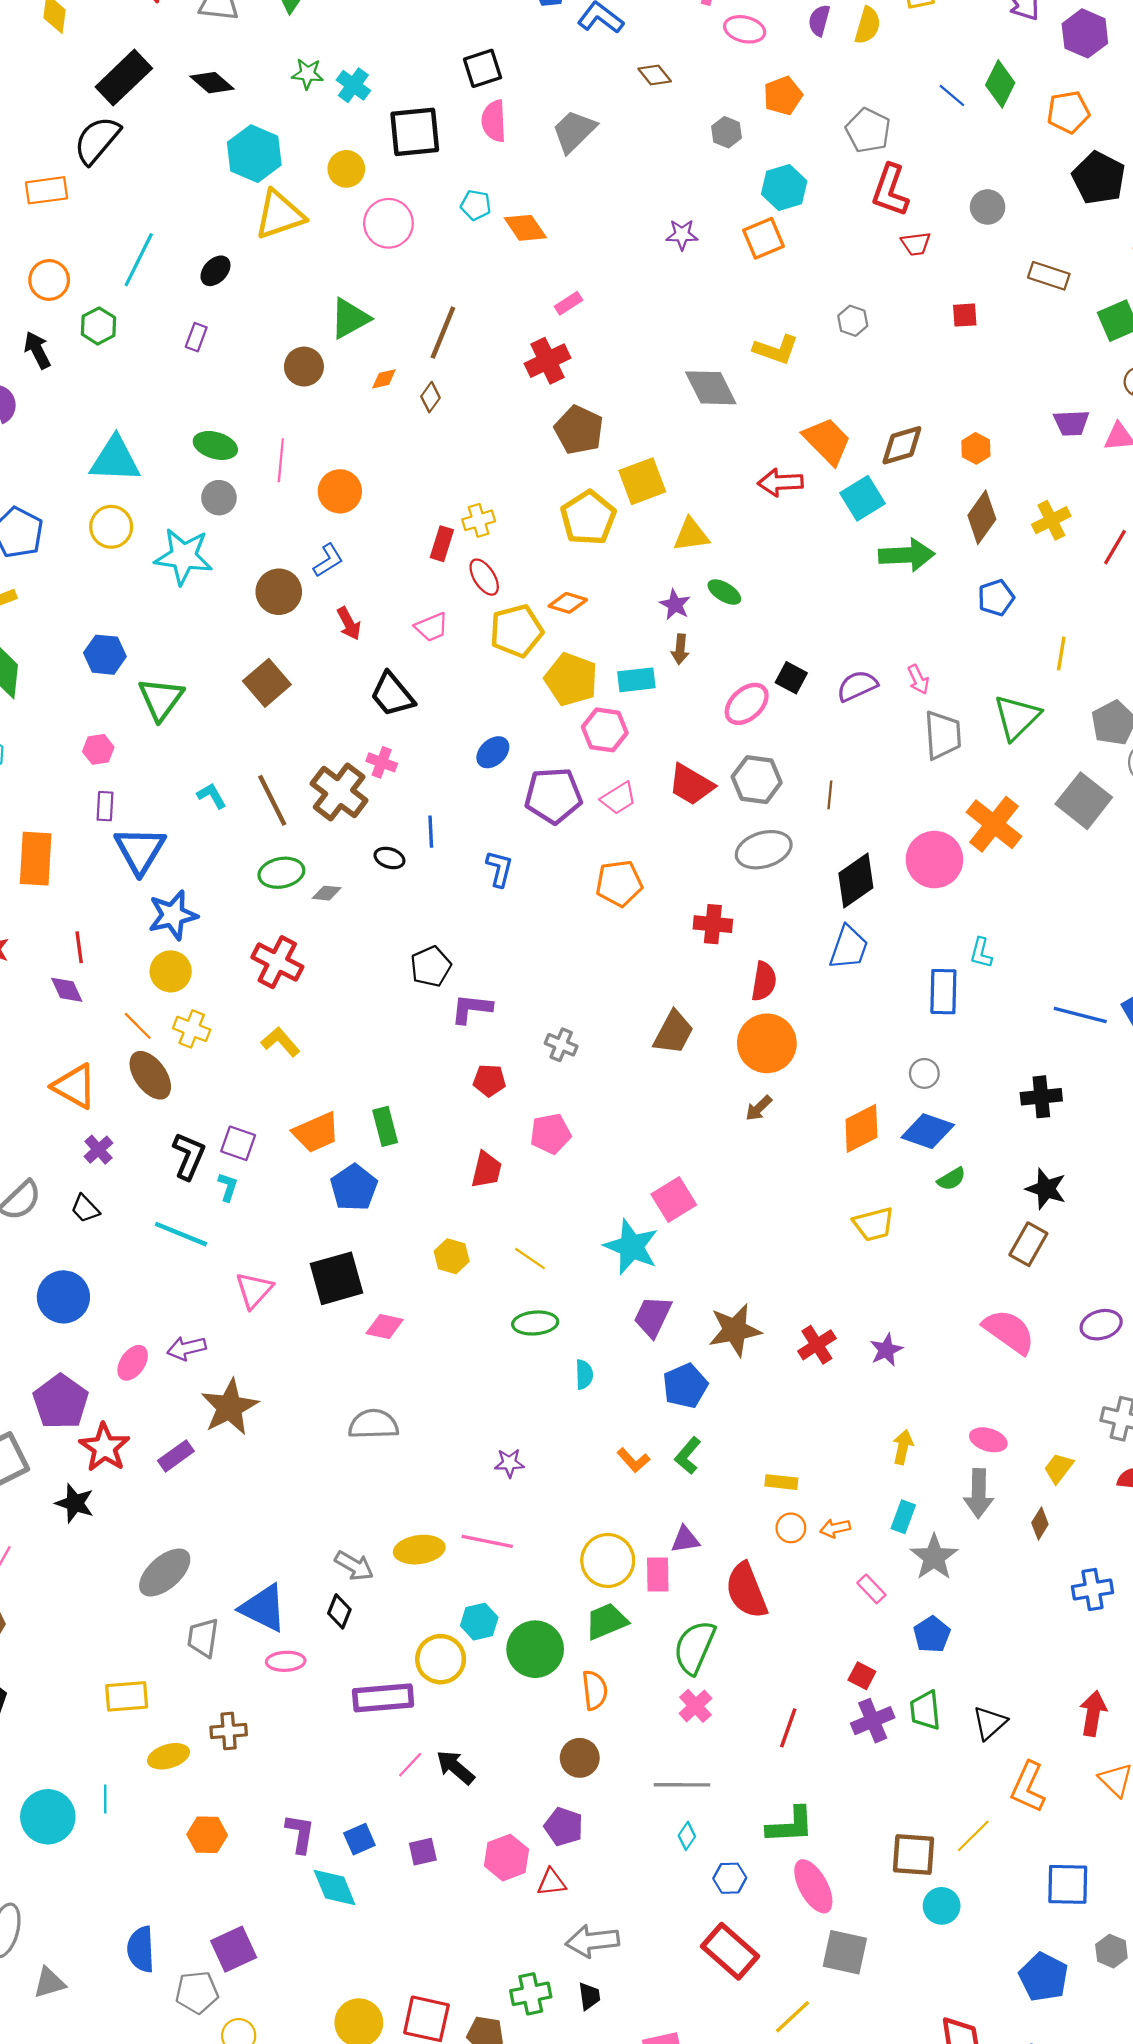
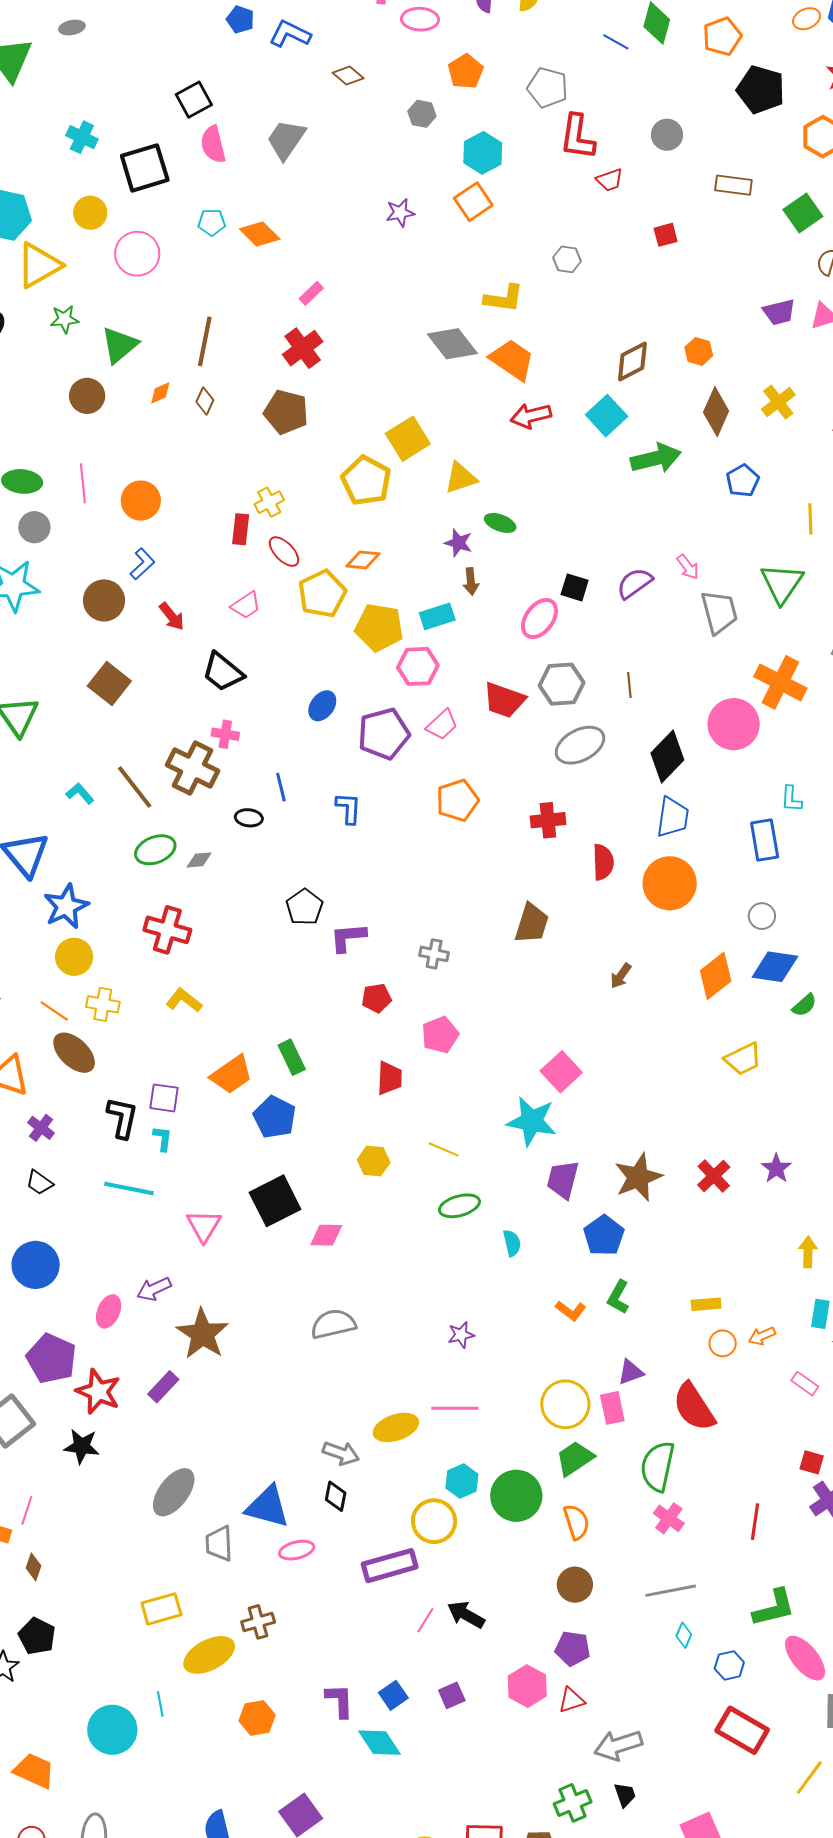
green star: (308, 74) -> (64, 319), moved
brown pentagon: (579, 430) -> (286, 412), moved
orange trapezoid: (827, 441) -> (512, 360), moved
orange circle: (767, 1043) -> (670, 883), moved
yellow ellipse: (169, 1756) -> (209, 1655), size x1.4

